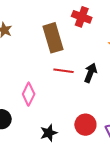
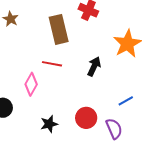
red line: (64, 71) -> (52, 64), moved

